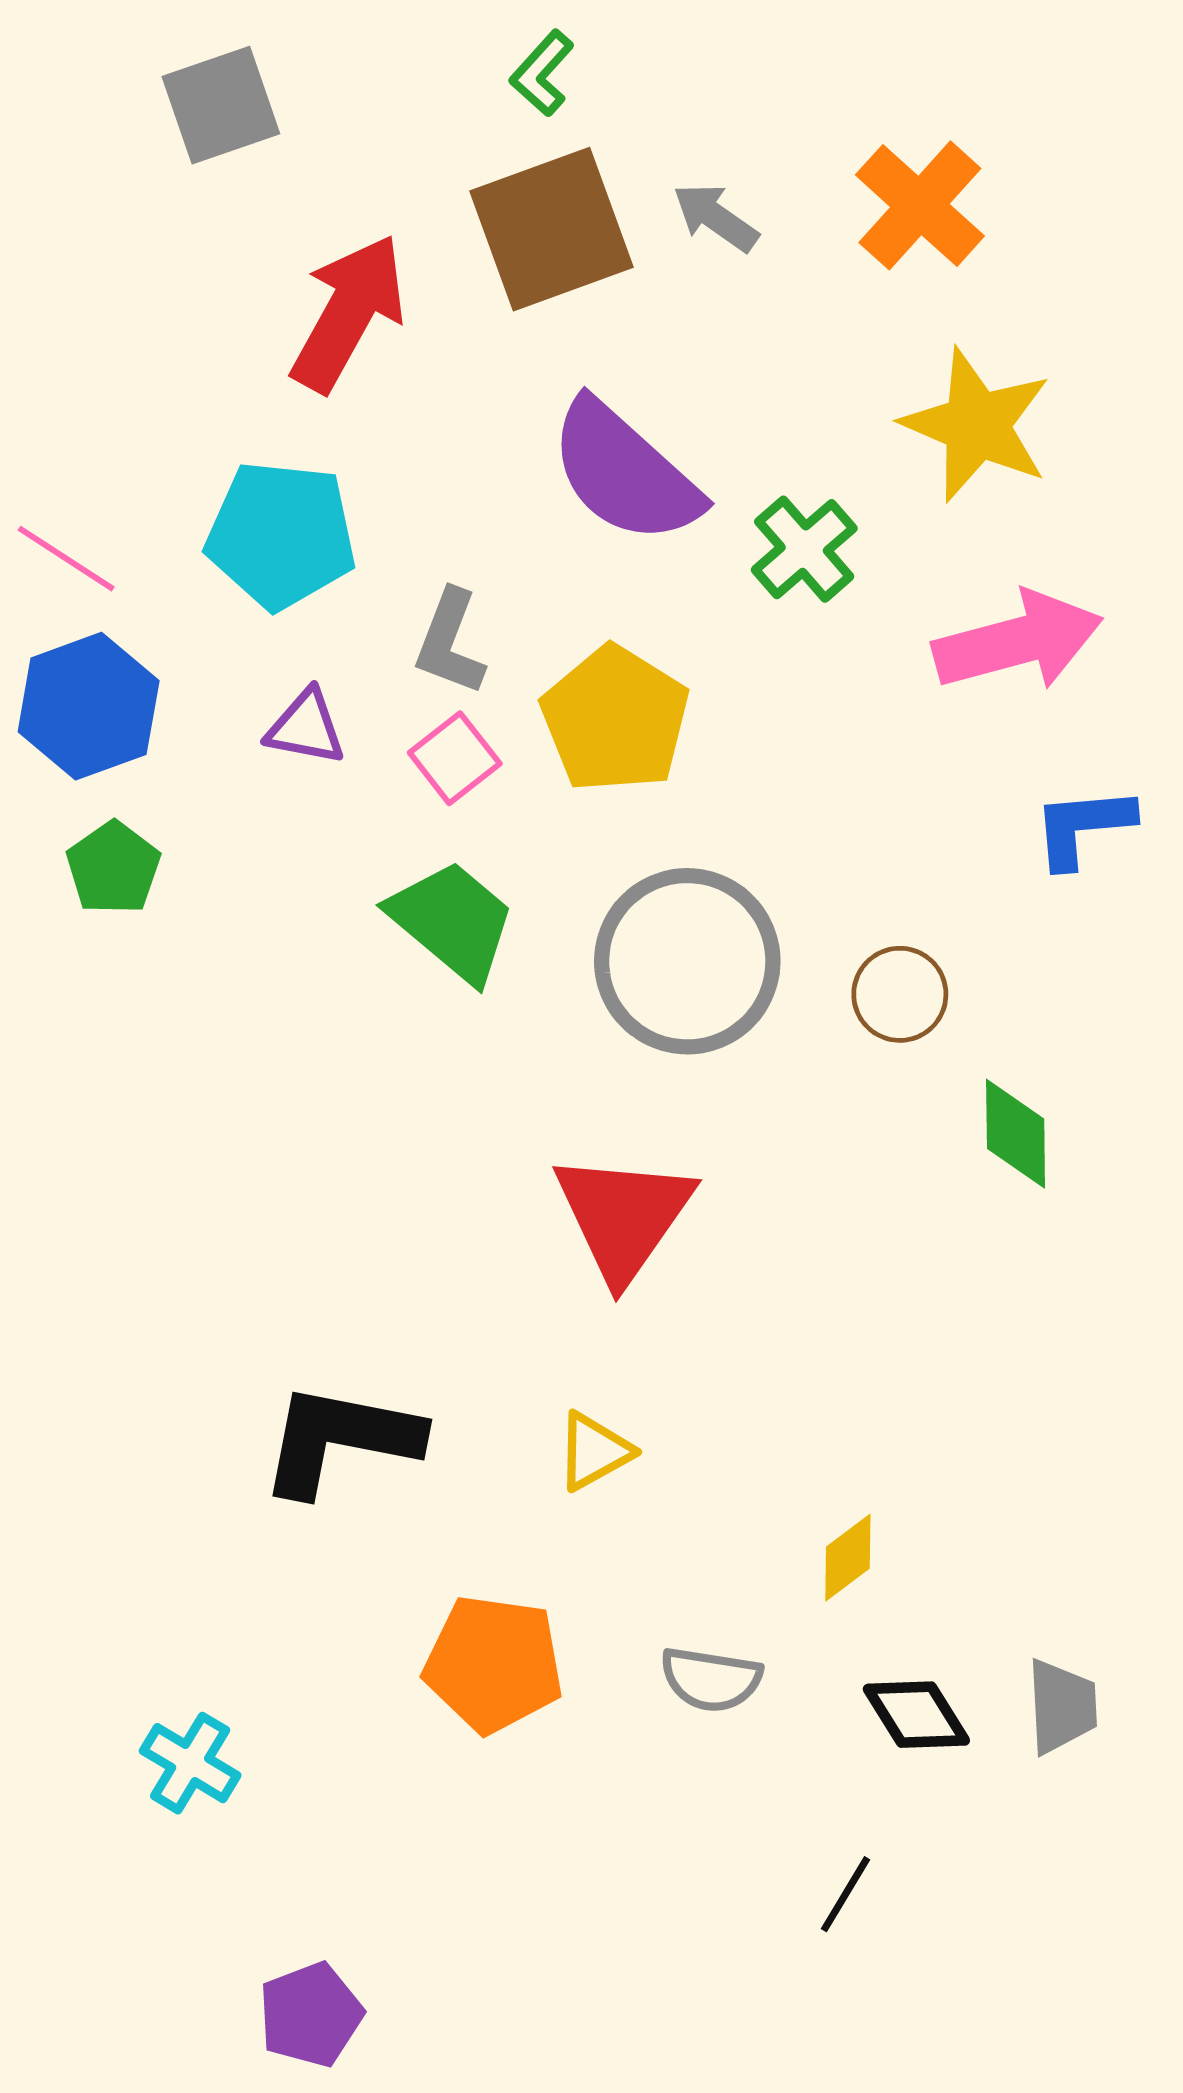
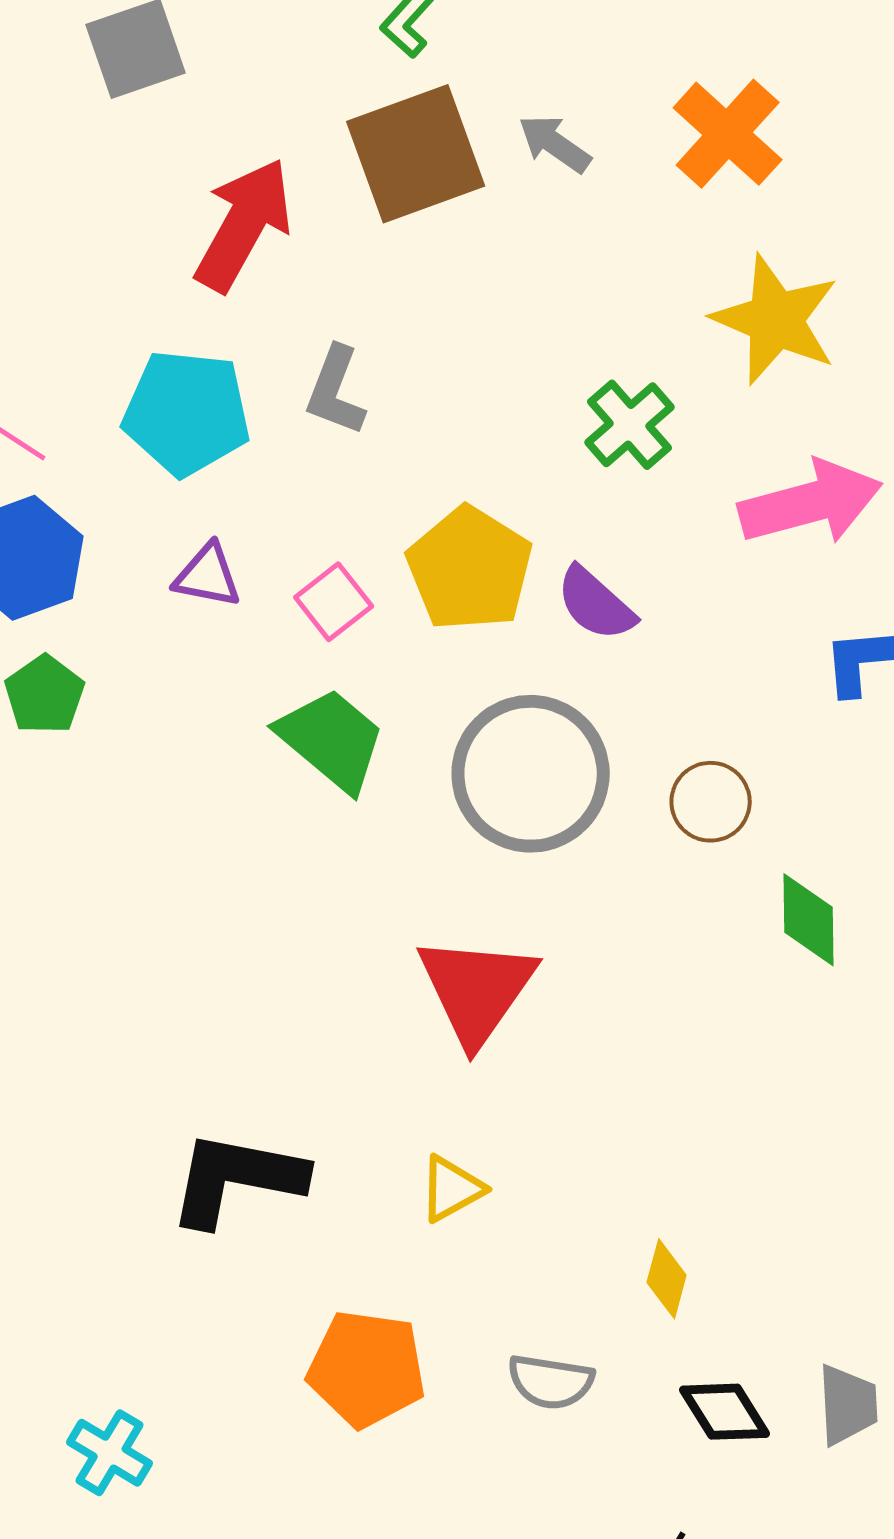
purple semicircle: (625, 472) -> (596, 604), moved, size x0.6
gray L-shape: (450, 642) -> (336, 391), moved
yellow diamond: (848, 1558) -> (667, 1279), turned -38

